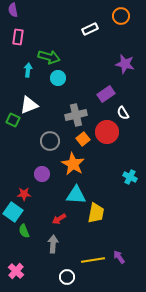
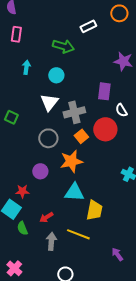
green arrow: (49, 57) -> (63, 46), moved
purple rectangle: (106, 94) -> (104, 91), turned -48
white triangle: (29, 105) -> (49, 102), moved, turned -30
orange star: (73, 164) -> (71, 161), turned 30
red arrow: (59, 219) -> (46, 217), moved
yellow line: (93, 260) -> (78, 234), moved, turned 30

